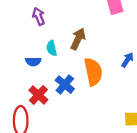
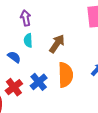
cyan semicircle: (52, 48) -> (28, 40), moved
blue semicircle: (33, 62) -> (14, 57), turned -152

